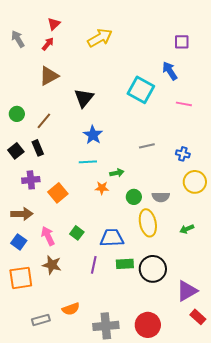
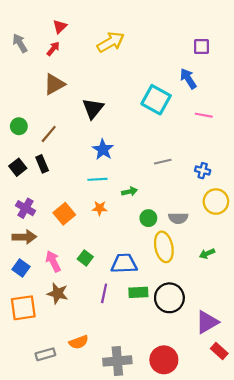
purple cross: (31, 180) -> (25, 208), moved, turned 36
orange star: (102, 188) -> (100, 208), moved

